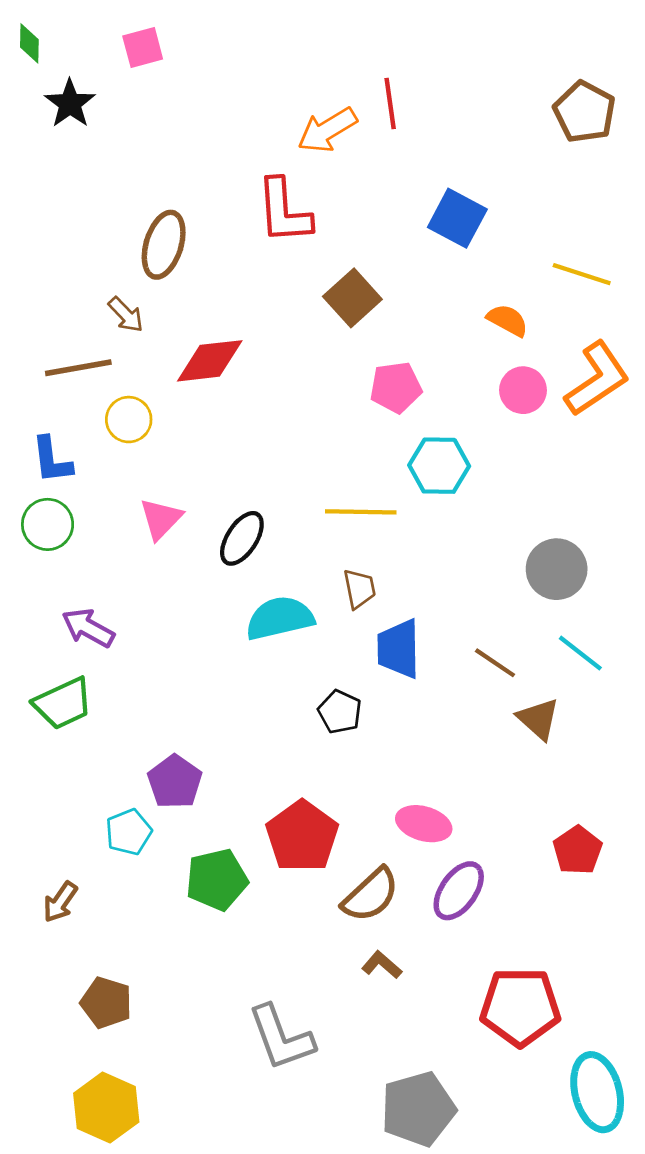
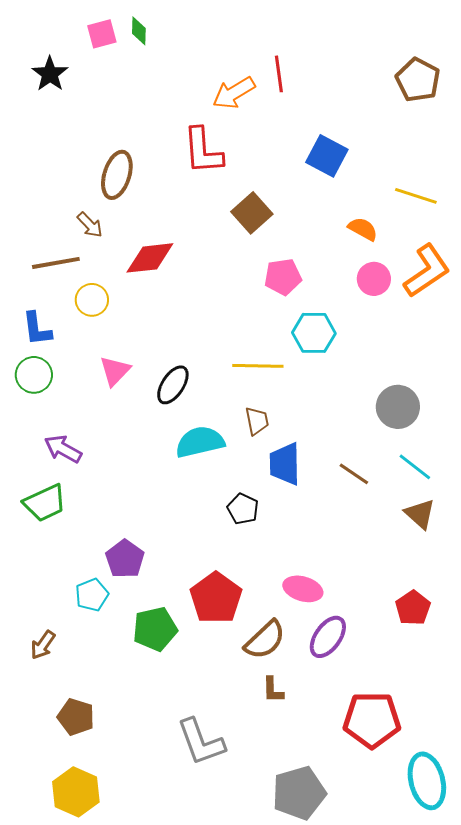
green diamond: (29, 43) -> (139, 31), moved
brown triangle: (538, 719) -> (420, 514), moved
brown L-shape: (382, 965) -> (273, 690), turned -132

